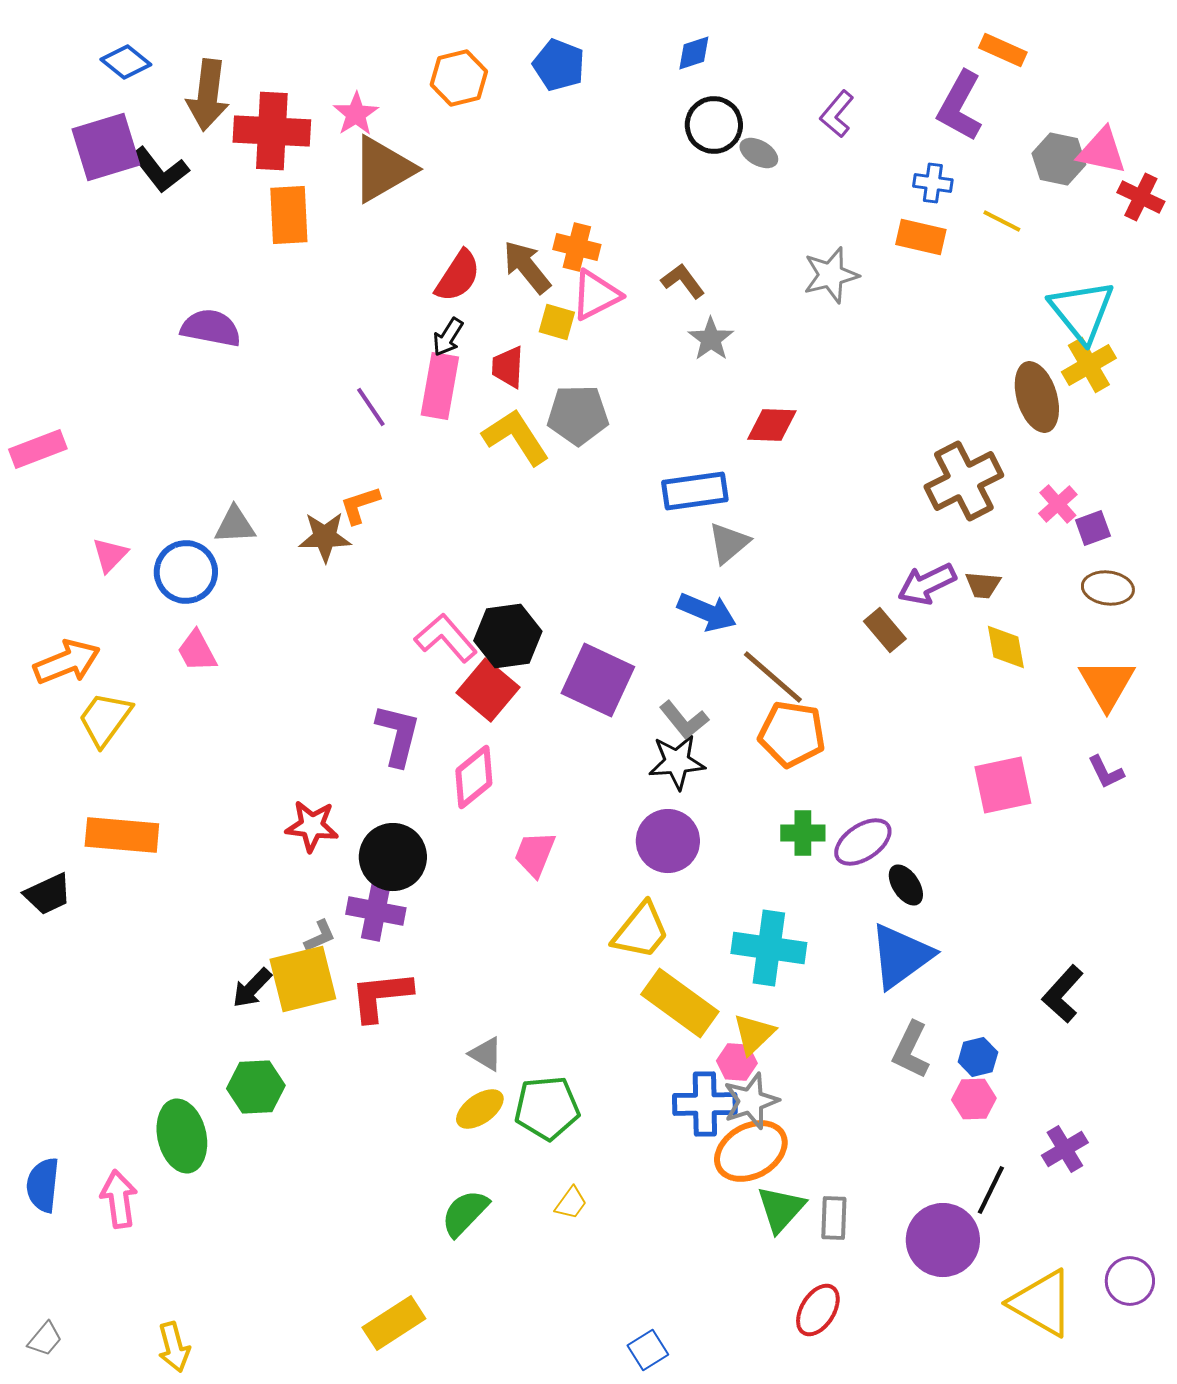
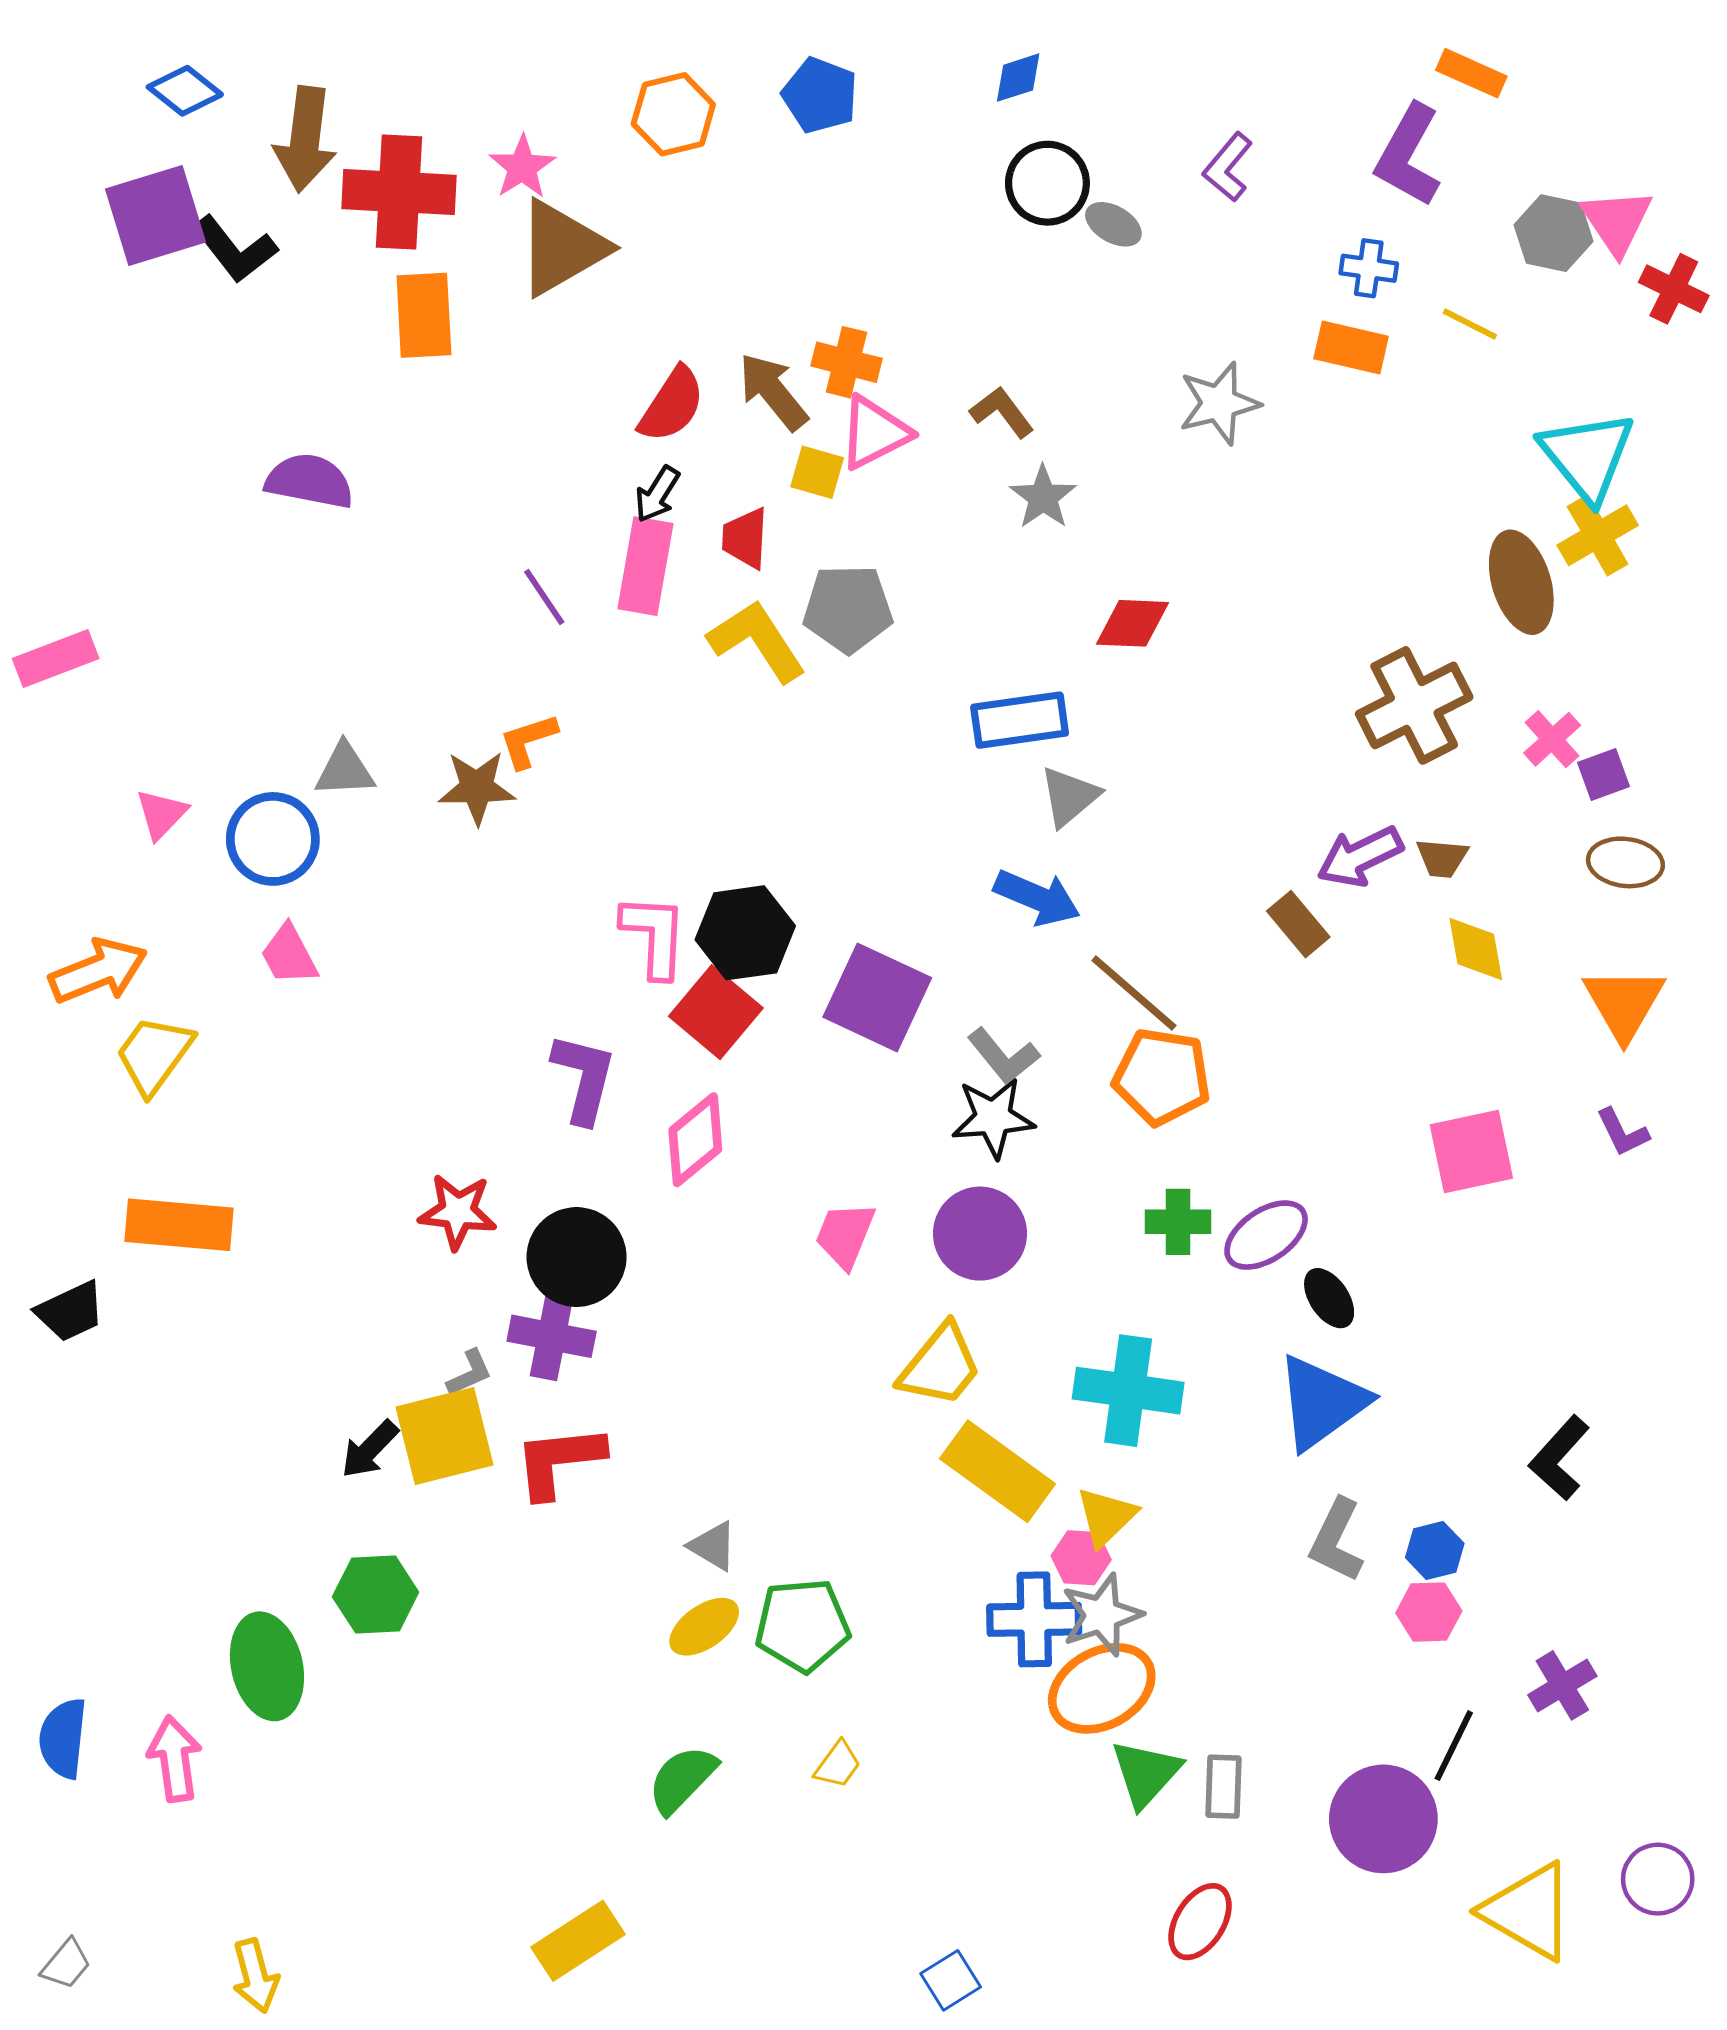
pink triangle: (1102, 151) -> (1617, 221), turned 44
pink L-shape: (446, 638) -> (654, 936), turned 44
pink trapezoid: (535, 854) -> (845, 1235), moved

